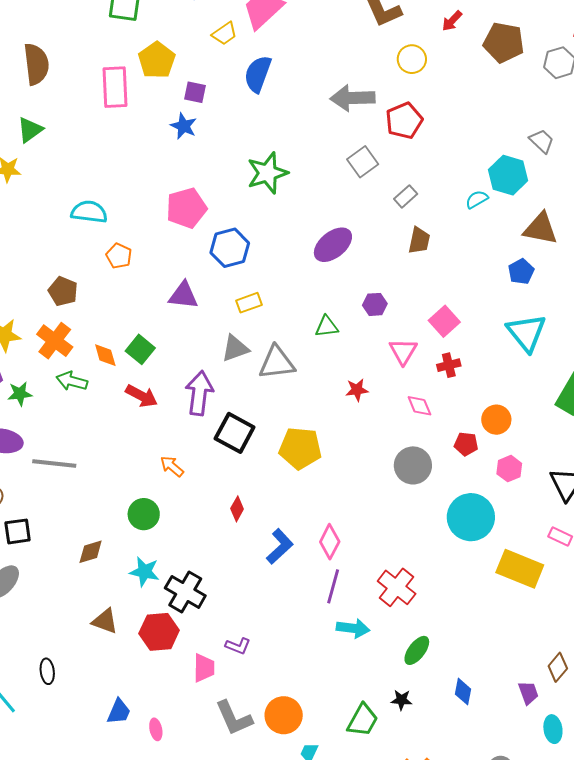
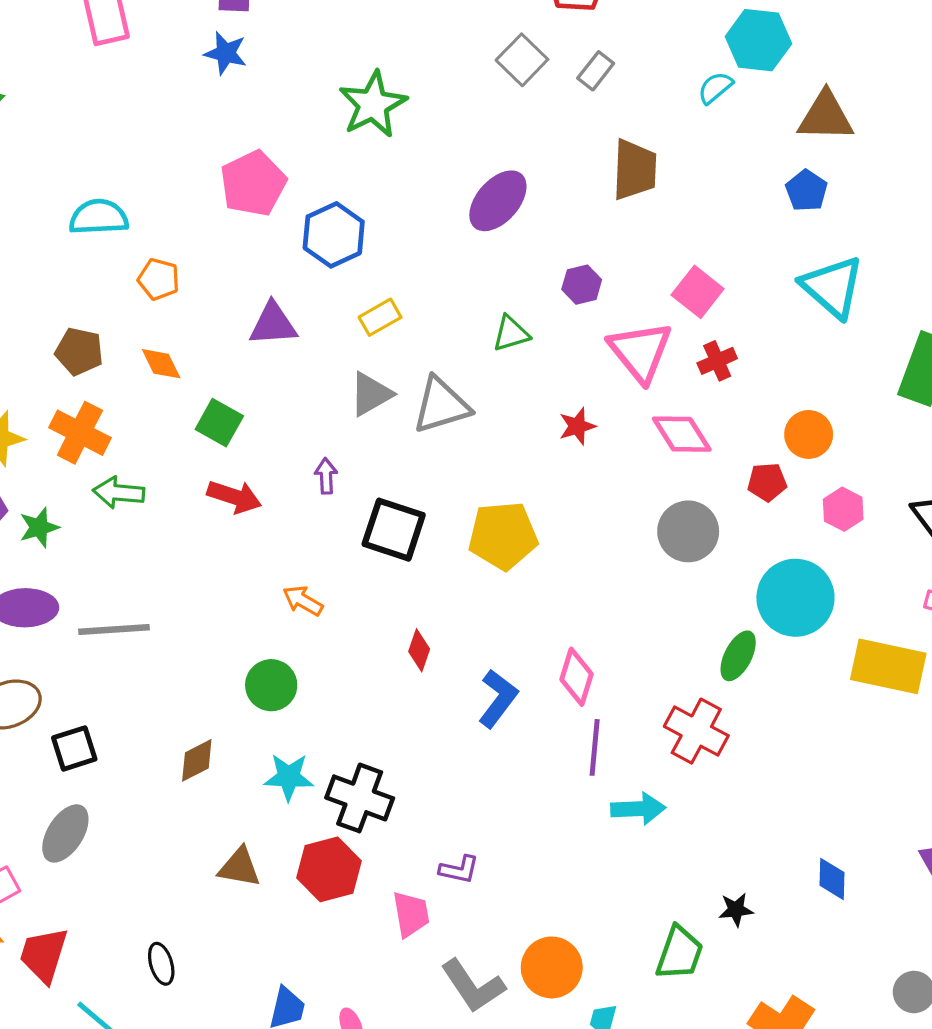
gray rectangle: (406, 196) -> (596, 71), moved
brown trapezoid: (419, 240) -> (635, 170), size x1.4
pink triangle: (403, 351) -> (640, 352), size x1.4
orange diamond: (105, 355) -> (161, 364), moved
purple arrow: (199, 393) -> (326, 476), size x0.5
pink diamond: (419, 406) -> (682, 434), size x1.4
green ellipse: (417, 650) -> (738, 656), moved

